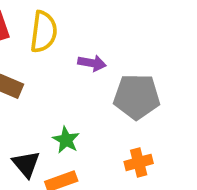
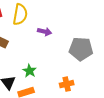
gray pentagon: (137, 97) -> (81, 49), moved

